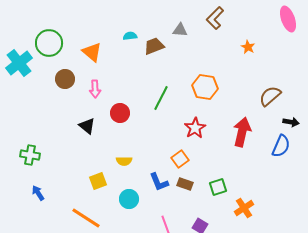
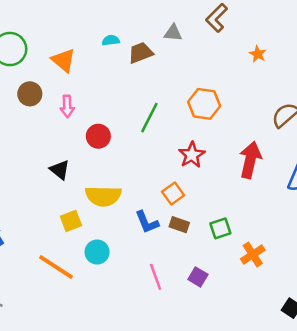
black triangle: (87, 126) -> (60, 170), moved
yellow semicircle: (124, 161) -> (103, 196), size x1.8
cyan circle: (129, 199) -> (97, 252), moved

